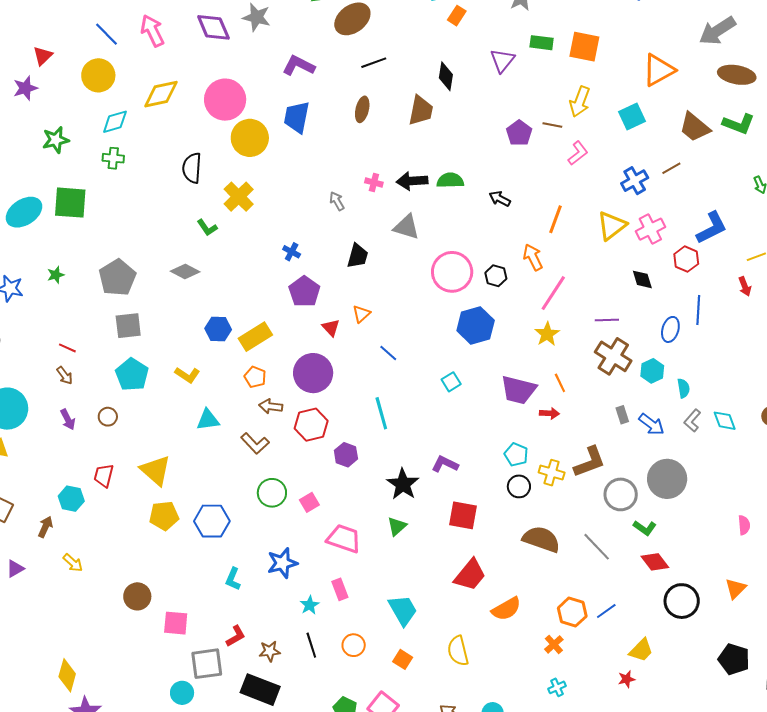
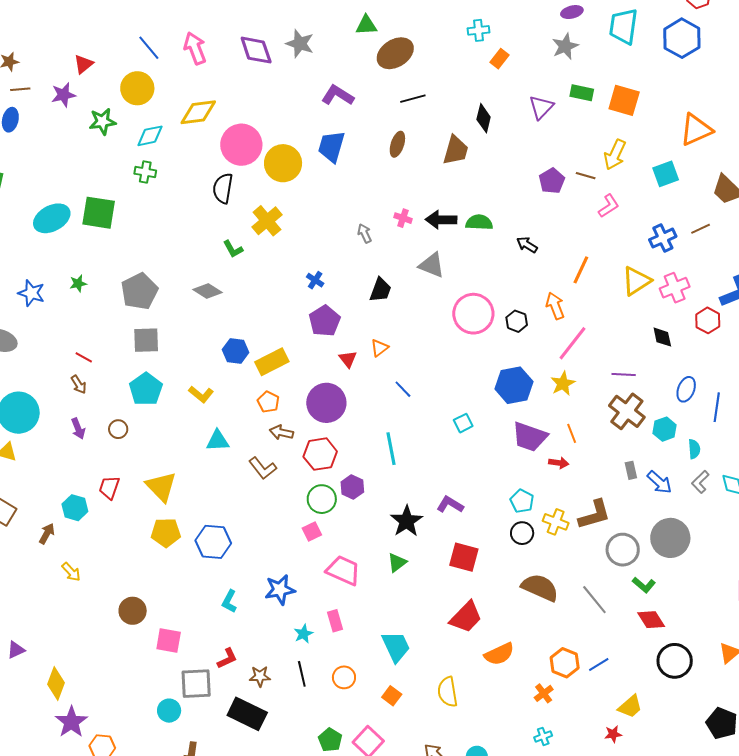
pink circle: (225, 100) -> (241, 145), moved
green star: (56, 140) -> (102, 121), moved
blue line: (698, 310) -> (717, 407), moved
blue hexagon: (476, 325) -> (514, 385), moved
green circle: (272, 493) -> (322, 499), moved
purple triangle: (15, 569) -> (16, 650), moved

